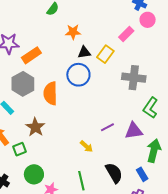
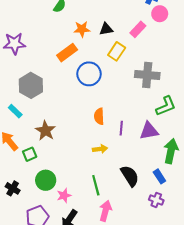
black triangle: (84, 52) -> (106, 29), moved
orange rectangle: (31, 55) -> (67, 53), moved
orange semicircle: (50, 93) -> (99, 116), moved, size x0.7
green L-shape: (150, 108) -> (166, 106), turned -145
purple line: (107, 127) -> (121, 128), turned -56
yellow arrow: (86, 146) -> (100, 149), turned -48

